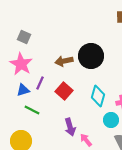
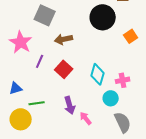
gray square: (24, 37) -> (45, 15), moved, size x1.5
black circle: (91, 56) -> (103, 17), moved
blue triangle: (23, 90) -> (16, 88), moved
green line: (32, 110) -> (37, 103), moved, turned -35

